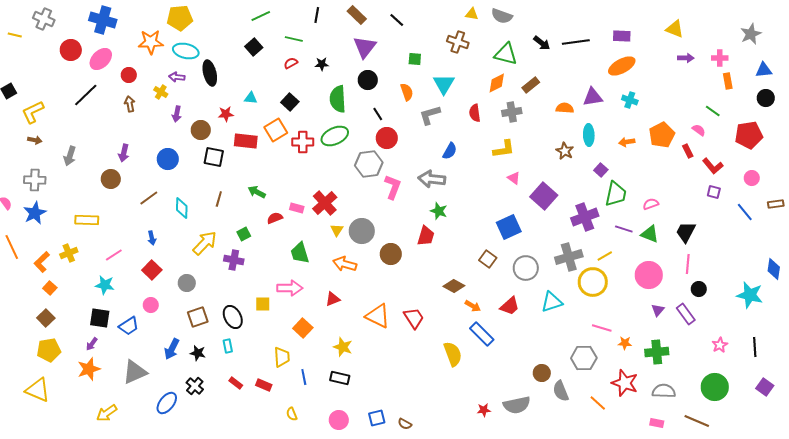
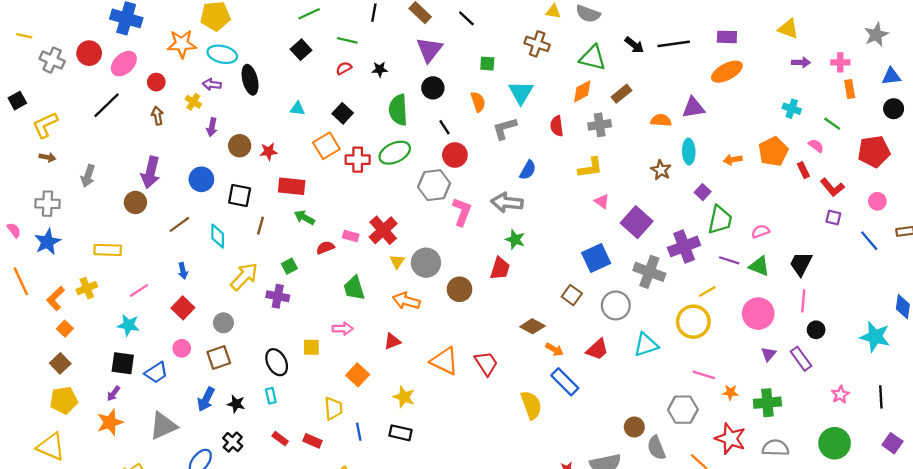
gray cross: (44, 19) -> (52, 60), moved
cyan cross: (630, 100) -> (792, 109), moved
red star: (226, 114) -> (269, 152), moved
red rectangle: (246, 141) -> (292, 186), moved
purple arrow: (124, 153) -> (150, 172), size x1.5
black square: (214, 157) -> (240, 196), moved
gray cross: (569, 257) -> (649, 272), moved, turned 36
pink arrow: (290, 288) -> (343, 329), size x0.7
brown square: (198, 317) -> (219, 358), moved

